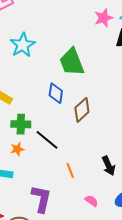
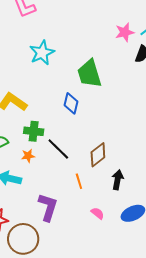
brown diamond: (82, 110) -> (98, 155), moved
black arrow: (109, 166) -> (118, 180), turned -150

